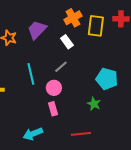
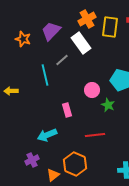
white rectangle: (67, 42) -> (81, 43), size x1.5
gray line: (61, 67) -> (62, 60), moved
pink circle: (54, 88) -> (92, 90), moved

